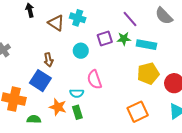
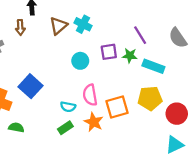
brown triangle: (56, 23) -> (58, 26), turned 36
brown arrow: (48, 60) -> (20, 27), moved
orange star: (58, 107) -> (94, 122), moved
green rectangle: (77, 112) -> (65, 128), turned 64
orange square: (138, 112) -> (117, 107), moved

